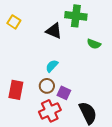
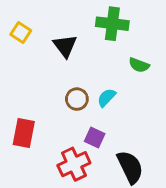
black triangle: (54, 31) -> (65, 46), moved, turned 30
cyan semicircle: (52, 66) -> (106, 98), moved
brown circle: (47, 86) -> (77, 99), moved

